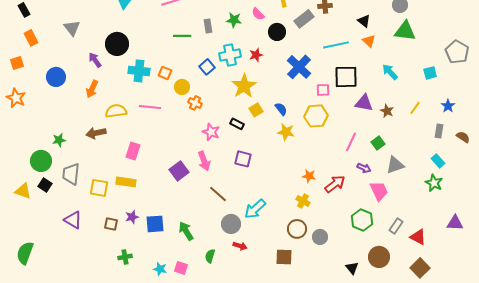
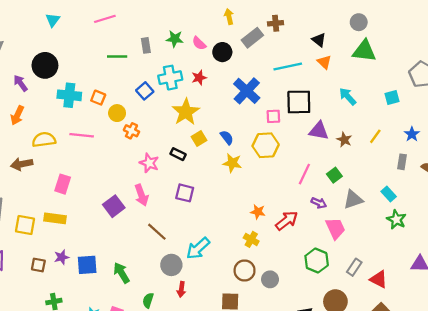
pink semicircle: (258, 14) -> (199, 43), moved
cyan rectangle: (438, 161) -> (389, 194), moved
red arrow: (240, 246) -> (181, 289), turned 80

